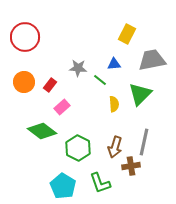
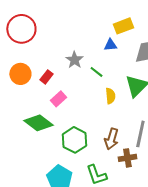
yellow rectangle: (127, 34) -> (123, 26), turned 42
blue triangle: (114, 64) -> (110, 45), moved
gray star: (78, 68) -> (74, 60), turned 30

